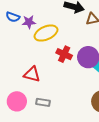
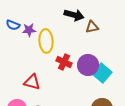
yellow ellipse: (46, 33) -> (46, 41), turned -70

